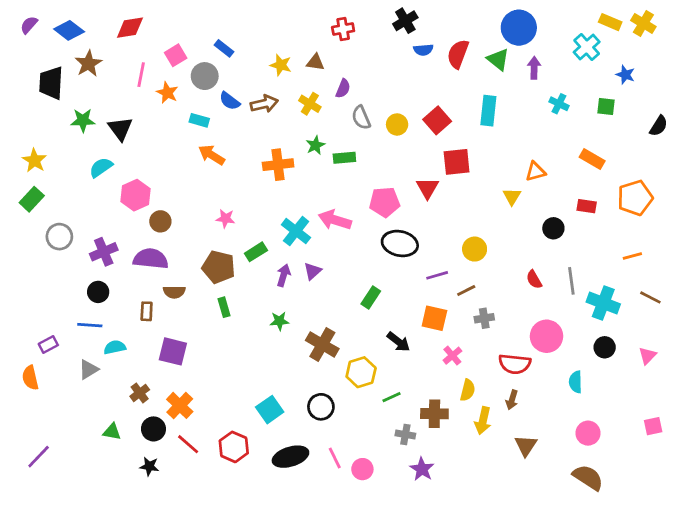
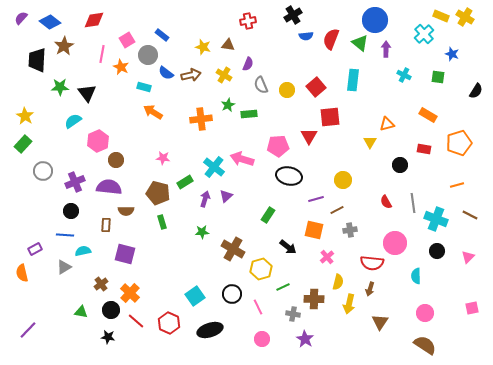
pink line: (335, 458) -> (258, 307), moved

